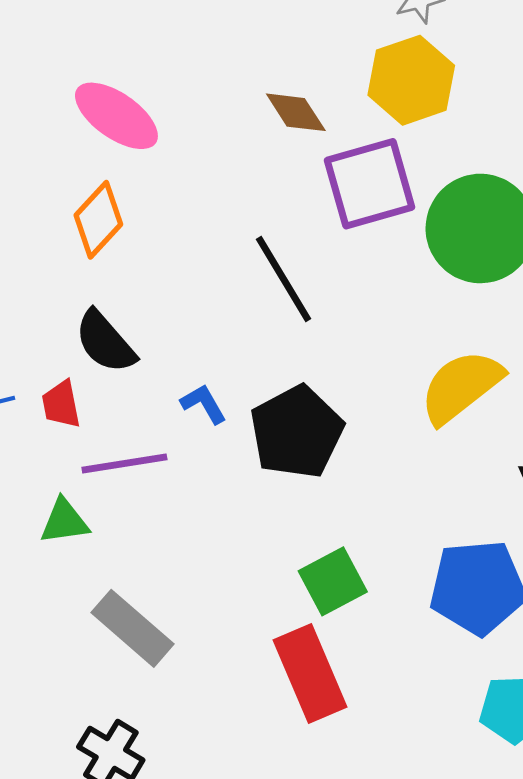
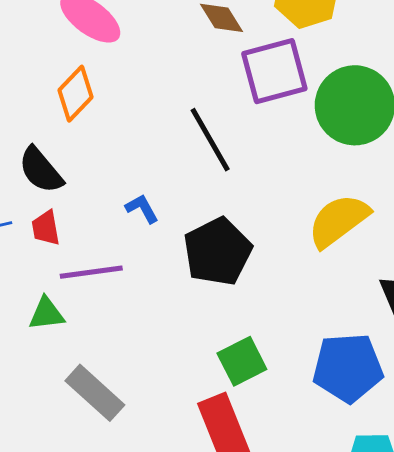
black semicircle: (105, 342) -> (41, 170), moved
blue L-shape: (204, 404) -> (142, 209), moved

